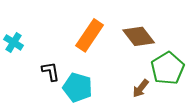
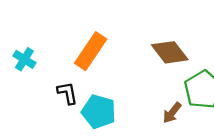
orange rectangle: (90, 35) -> (91, 51), moved

